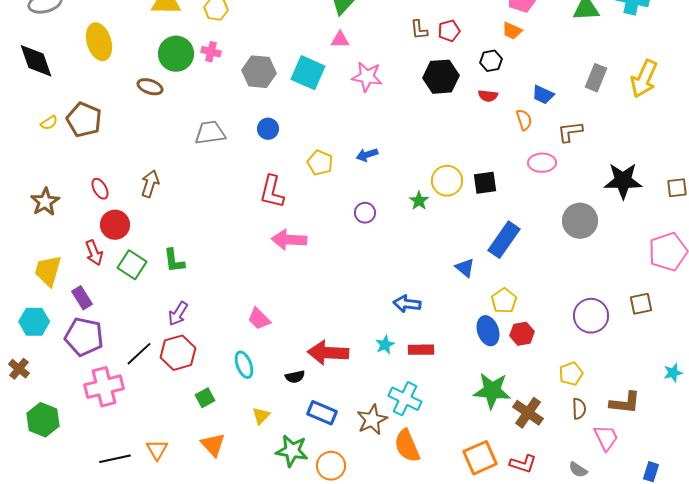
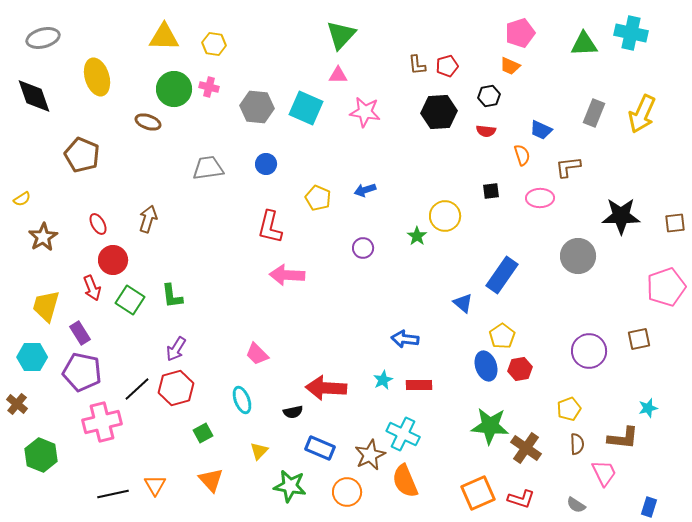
yellow semicircle: (49, 123) -> (22, 199), moved
black square: (485, 183) -> (491, 191), moved, size x0.7
cyan star: (673, 373) -> (648, 408), moved
orange circle: (331, 466) -> (347, 492), moved

